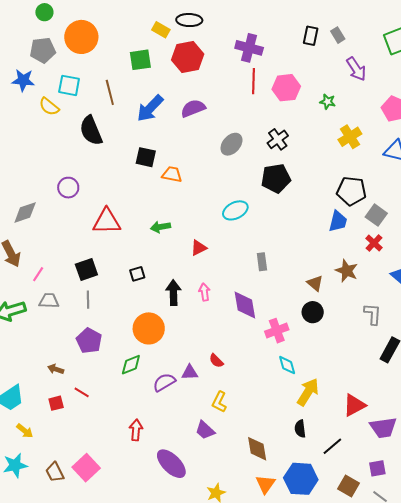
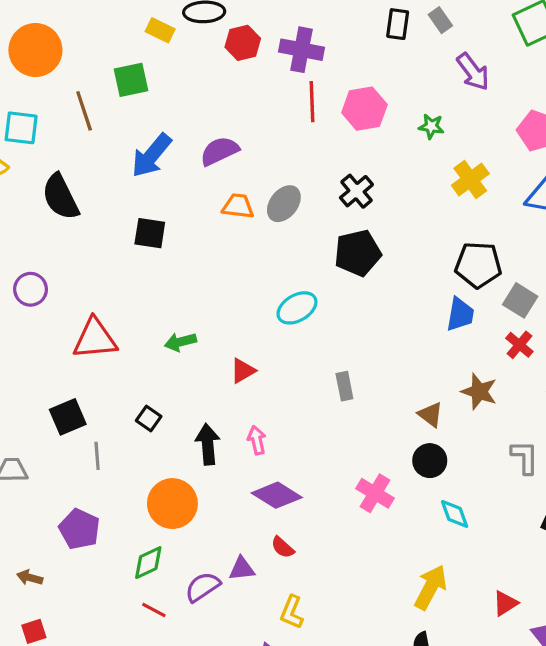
red hexagon: (188, 57) -> (243, 43), moved, size x0.7
brown line: (110, 92) -> (84, 111), moved
orange trapezoid: (172, 174) -> (238, 206), moved
black square: (137, 274) -> (149, 418), turned -35
gray line: (88, 300) -> (97, 456), moved
purple diamond: (245, 305) -> (277, 495), moved, turned -44
pink cross: (277, 331) -> (375, 493), turned -35
cyan diamond: (287, 365) -> (455, 514), moved
red line: (82, 392) -> (154, 610), moved
red triangle: (354, 405) -> (505, 603), size x0.7

